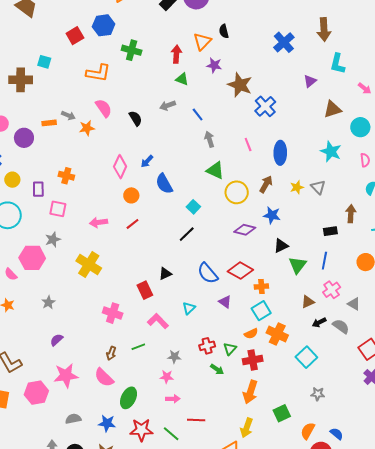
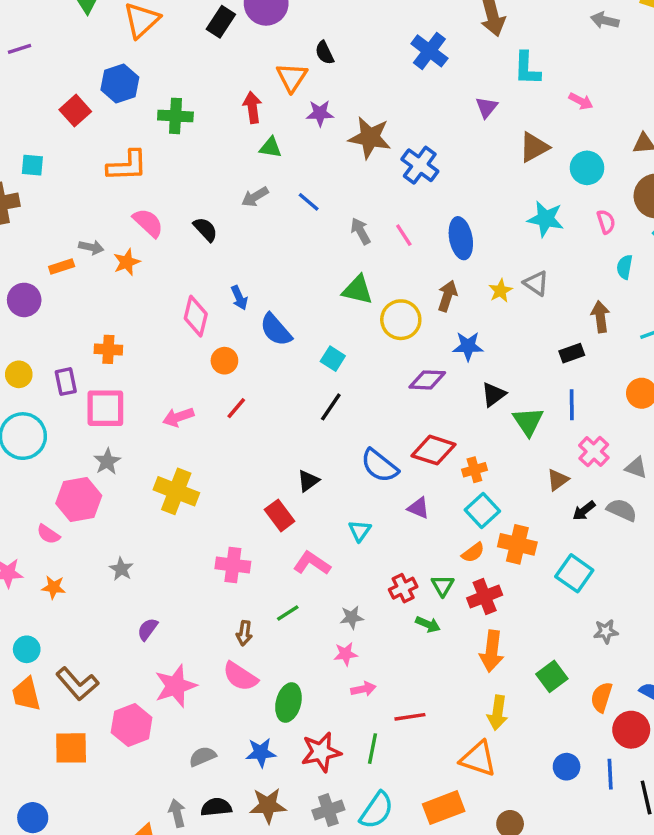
gray arrow: (209, 139) -> (360, 231), moved
blue arrow: (147, 161) -> (239, 298), turned -56
pink square: (58, 209) -> (105, 408), size x1.4
green line: (171, 434) -> (372, 749), turned 72

